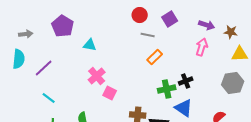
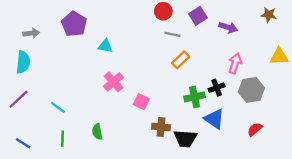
purple arrow: (207, 25) -> (228, 27), moved
brown star: (231, 32) -> (269, 15), moved
pink arrow: (202, 47) -> (235, 63), moved
purple line: (44, 68) -> (19, 99), moved
gray hexagon: (233, 83) -> (251, 90), moved
pink square: (110, 93) -> (141, 102), moved

